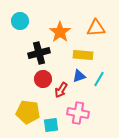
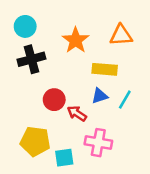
black cross: (39, 53) -> (31, 59), moved
red arrow: (61, 90) -> (77, 113), turned 91

